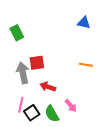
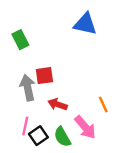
blue triangle: (84, 23) -> (85, 24), moved, size x1.5
orange line: (86, 65) -> (103, 104), moved, turned 56
pink arrow: (71, 106) -> (85, 127), size x1.5

